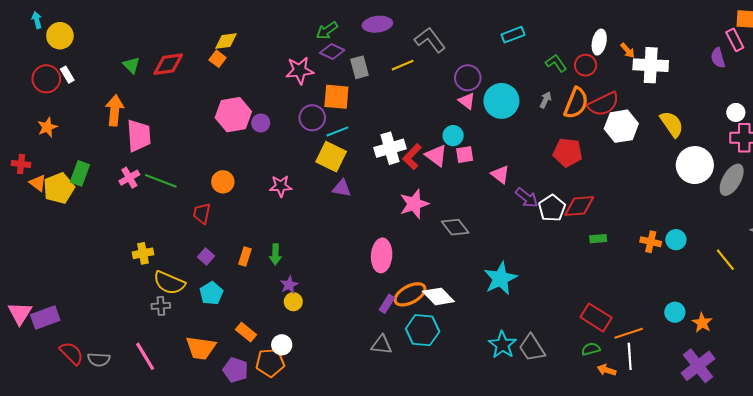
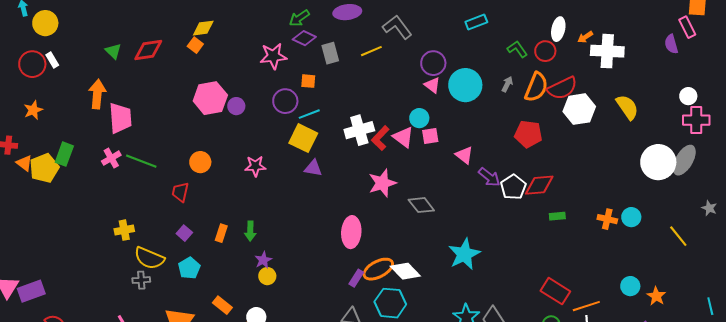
orange arrow: (628, 50) -> (585, 37), turned 98
orange square: (336, 97) -> (308, 81), size x0.6
white circle: (695, 165) -> (658, 162), moved

